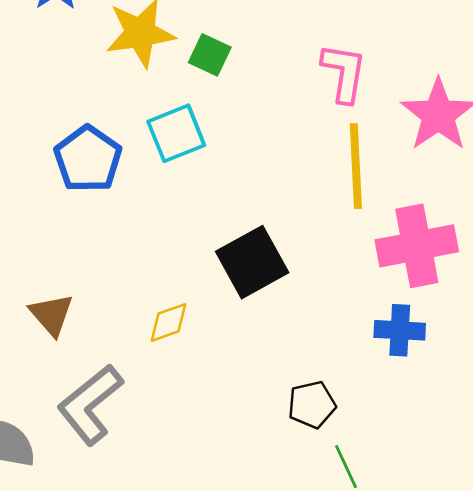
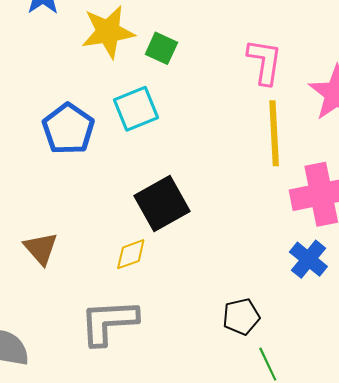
black square: (252, 262) -> (162, 203), moved
blue cross: (400, 330) -> (308, 259), turned 36
gray L-shape: (90, 405) -> (109, 322), moved, turned 36

